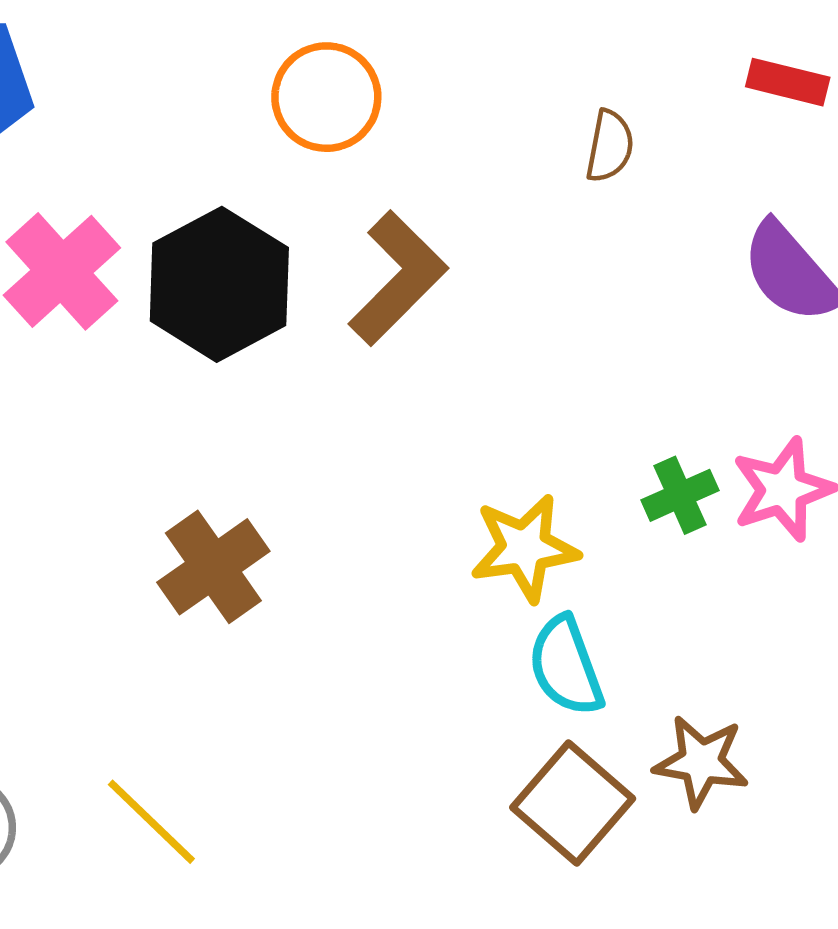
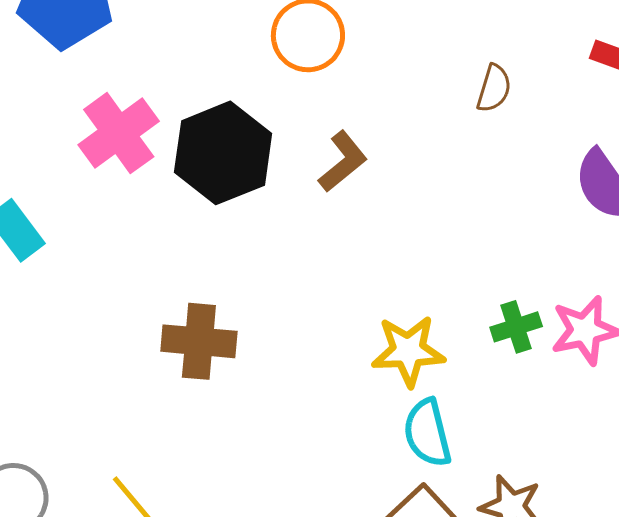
brown L-shape: (398, 278) -> (343, 162), size x0.7
brown cross: (213, 567) -> (199, 341), turned 34

